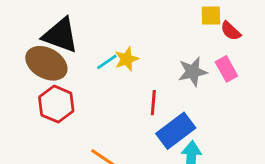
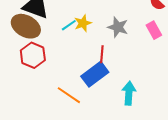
gray star: (193, 72) -> (118, 27), moved, turned 30
blue rectangle: (176, 131) -> (95, 74), moved

